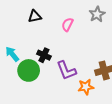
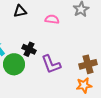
pink semicircle: (67, 25) -> (52, 19), turned 72
orange star: (86, 87) -> (84, 85), moved

